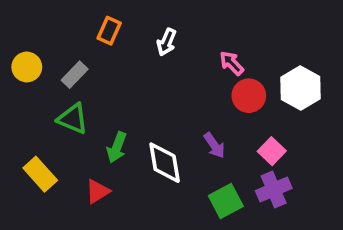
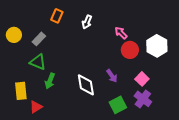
green arrow: (117, 147) -> (50, 81), moved
yellow rectangle: (40, 174) -> (21, 91), turned 36
purple cross: (274, 189) -> (143, 99), turned -30
red triangle: (98, 191) -> (36, 107), moved

